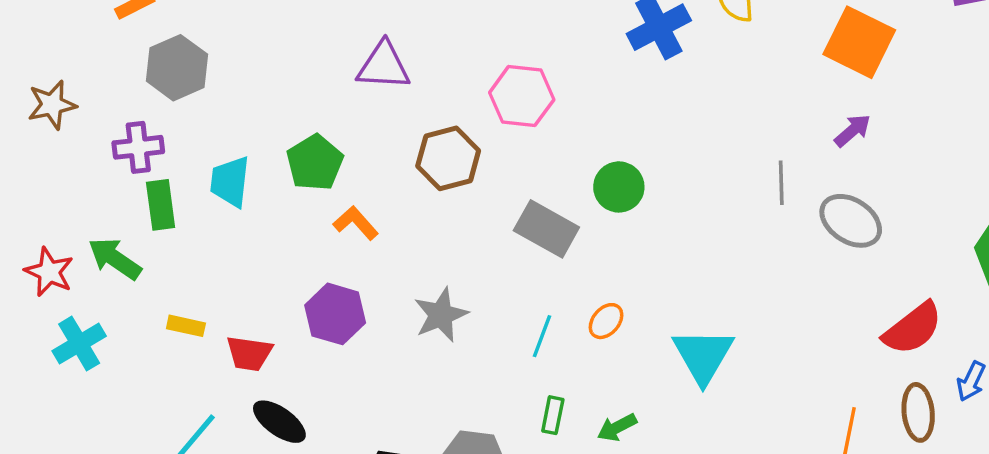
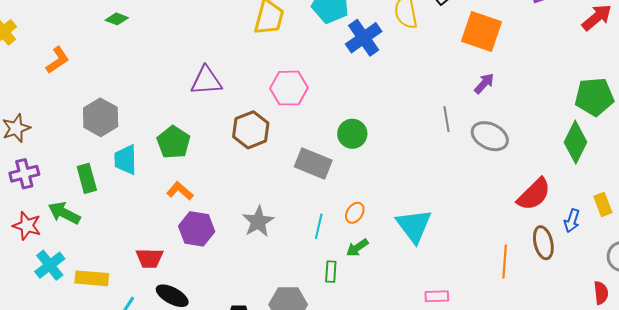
gray hexagon: (177, 68) -> (101, 117), moved
purple cross: (138, 147) -> (24, 174), moved
orange L-shape: (356, 223) -> (180, 191), moved
yellow rectangle: (186, 326) -> (92, 278), moved, size x1.5
green arrow: (617, 427) -> (357, 248), moved

